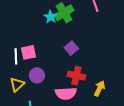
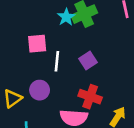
pink square: (28, 52) -> (37, 44), moved
white line: (16, 56) -> (57, 61), moved

